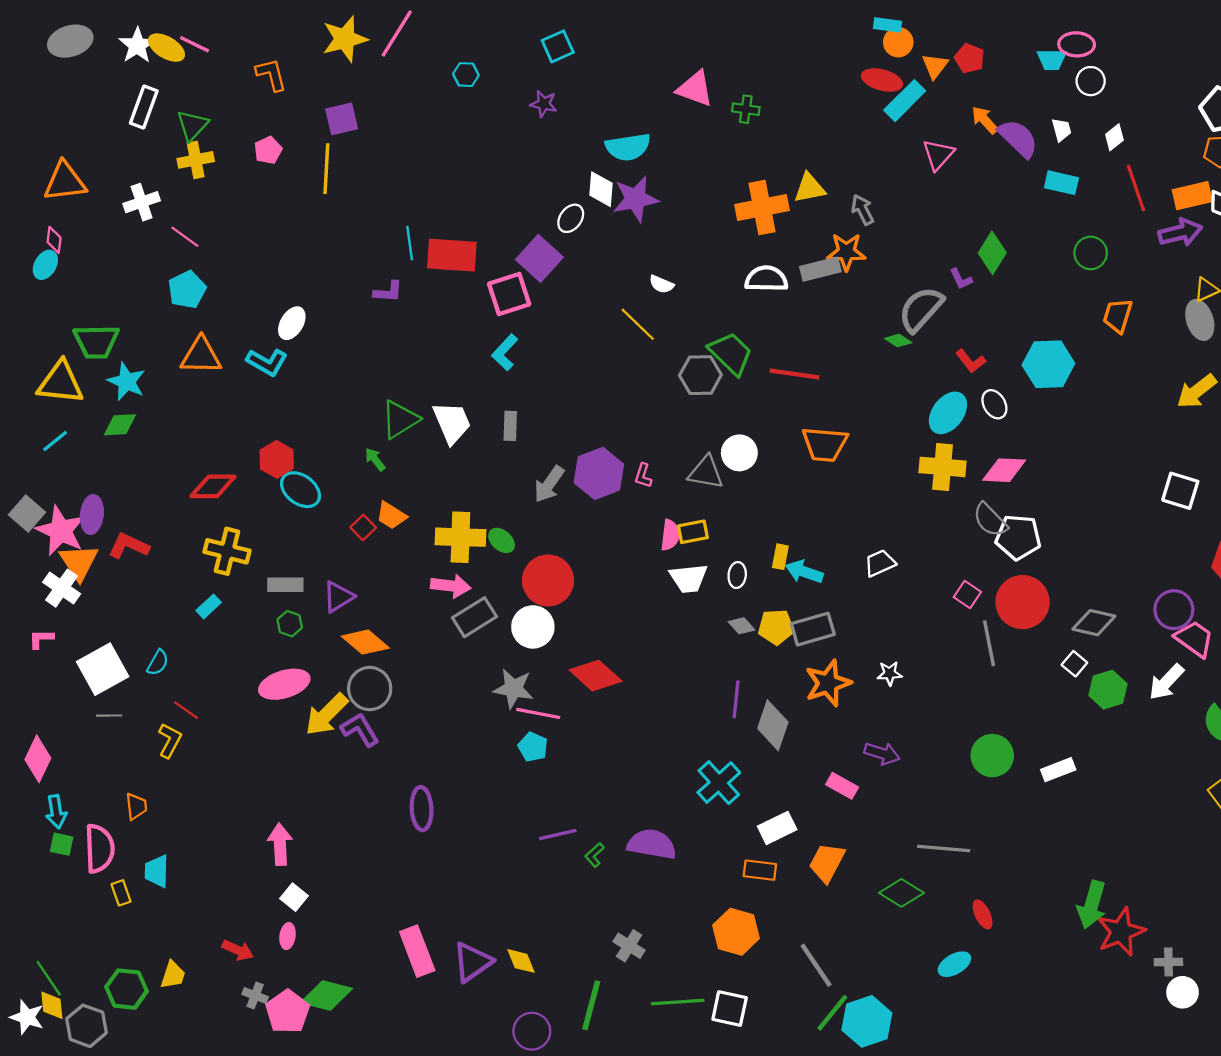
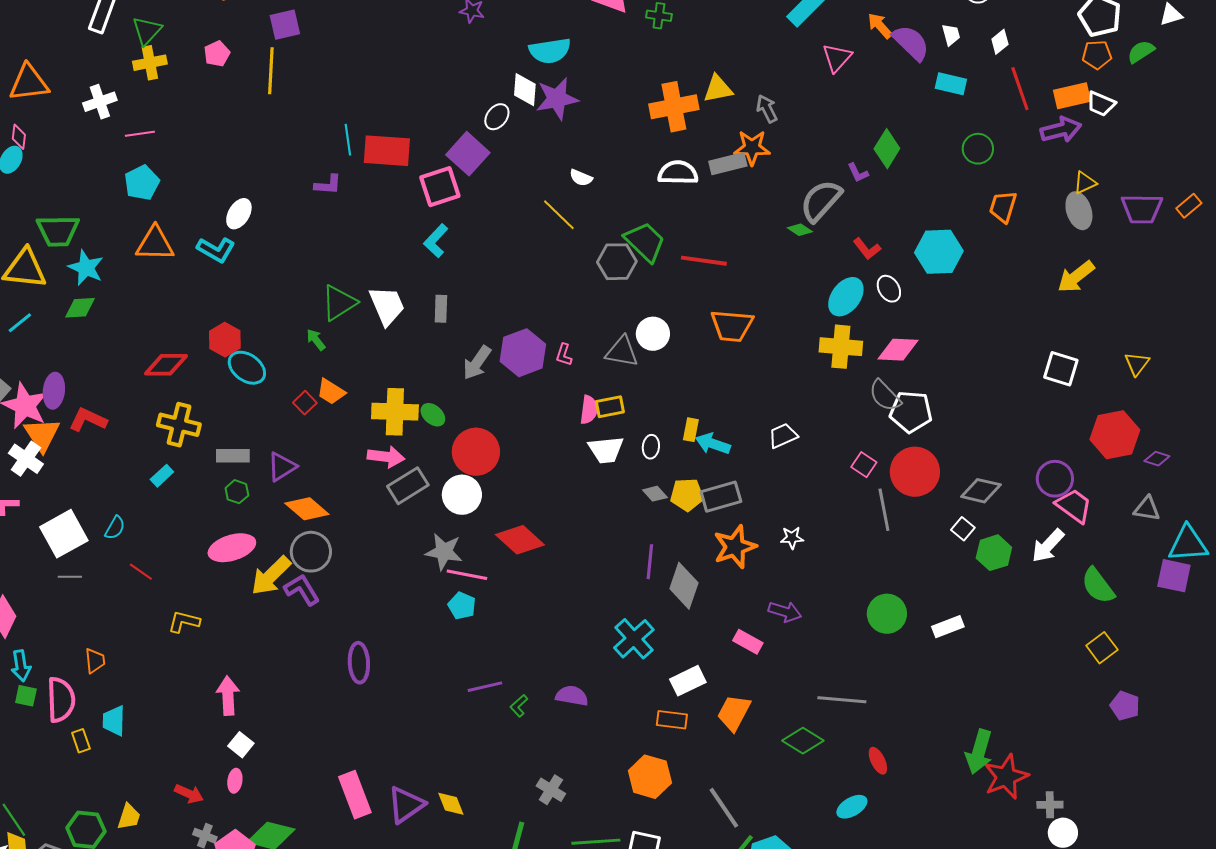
pink line: (185, 237) -> (140, 134), turned -44
yellow L-shape: (170, 740) -> (184, 622), moved, turned -104
purple semicircle: (652, 844) -> (572, 696), size x0.7

